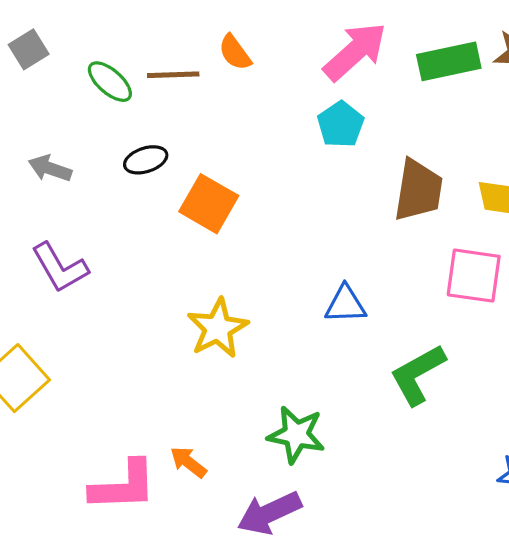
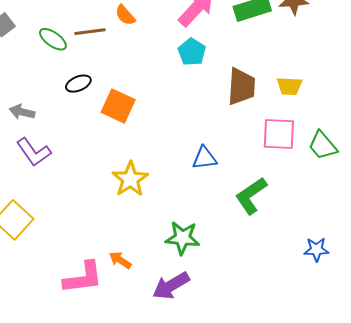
gray arrow: (50, 168) -> (22, 112), moved

